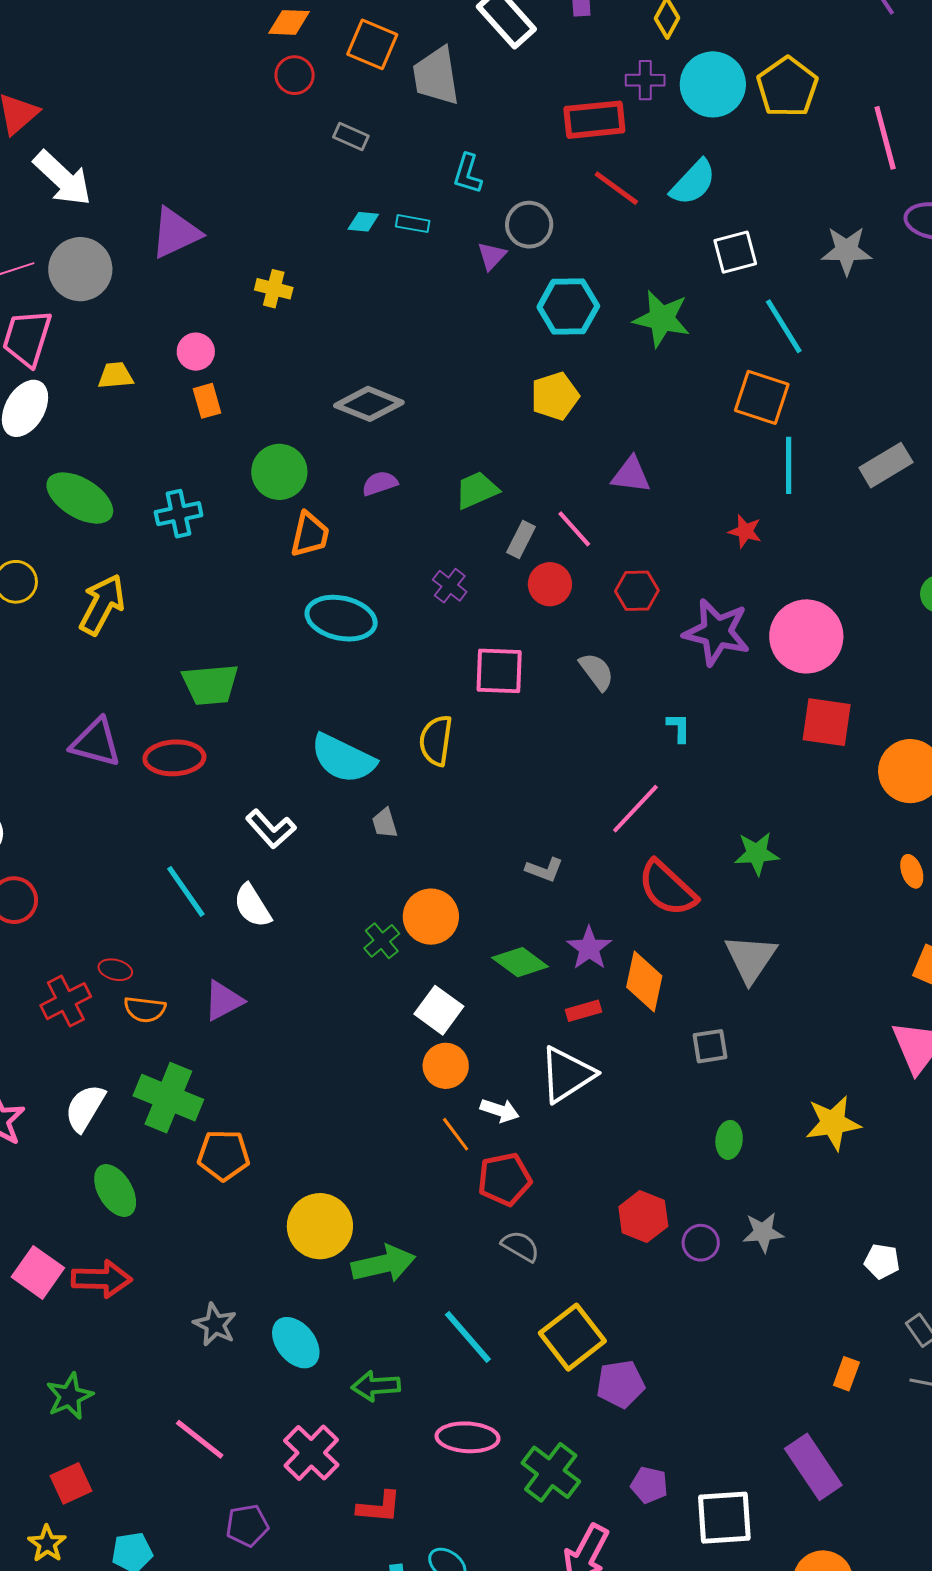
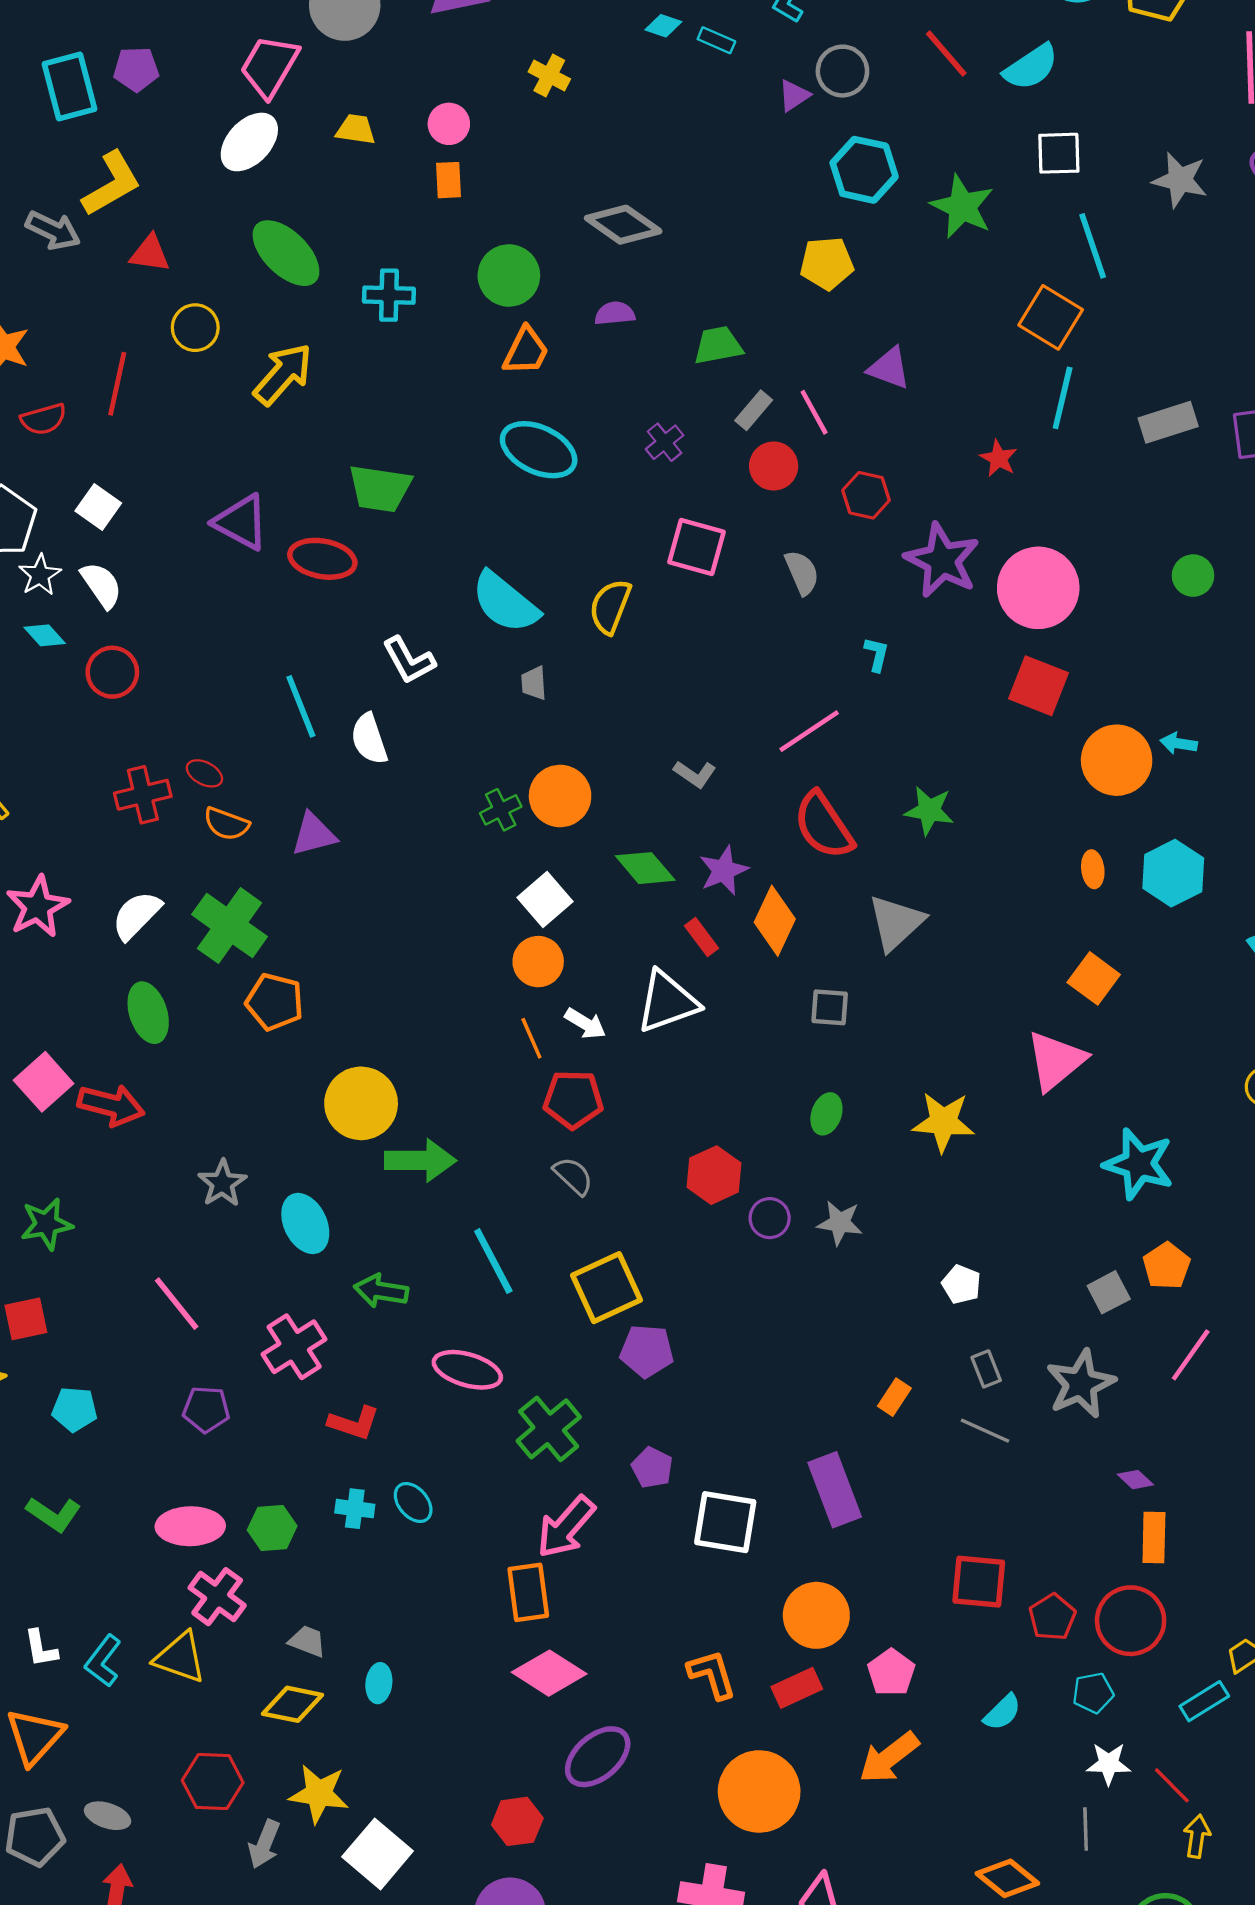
red rectangle: (583, 1011) -> (701, 937), turned 56

